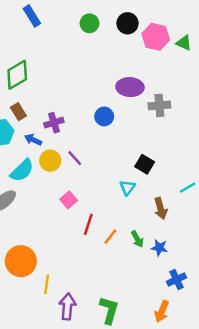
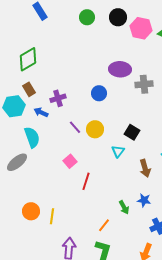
yellow circle: (50, 161) -> (95, 129), moved
cyan semicircle: (22, 170) -> (32, 137), turned -65
orange line: (110, 237) -> (104, 225), moved
green arrow: (137, 239) -> (124, 207), moved
orange circle: (21, 261) -> (31, 211), size x0.7
yellow line: (47, 284) -> (52, 216), moved

